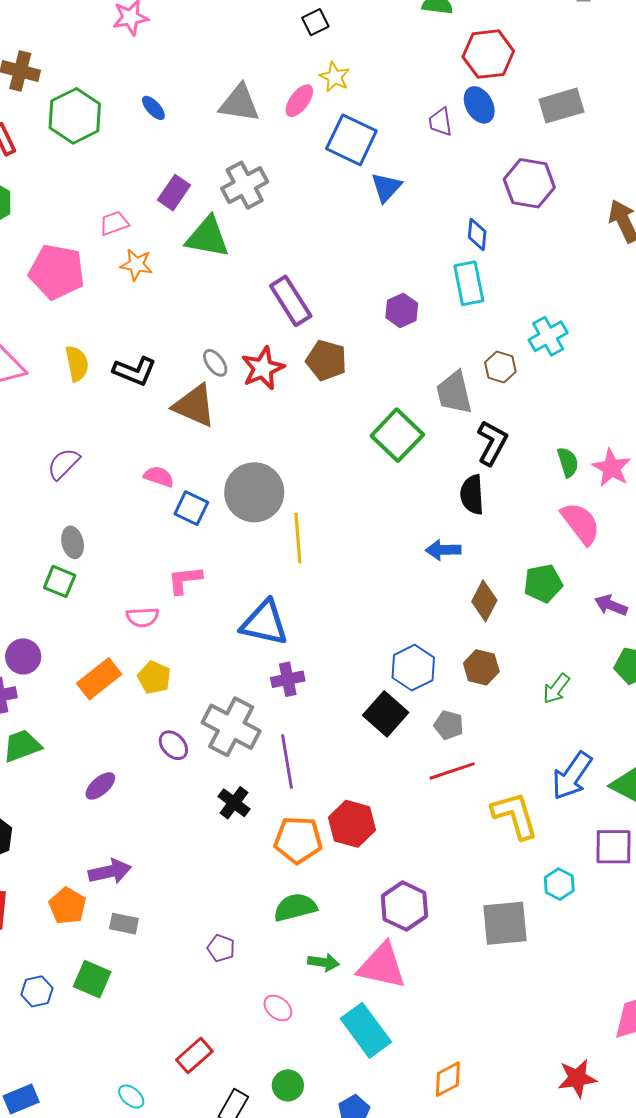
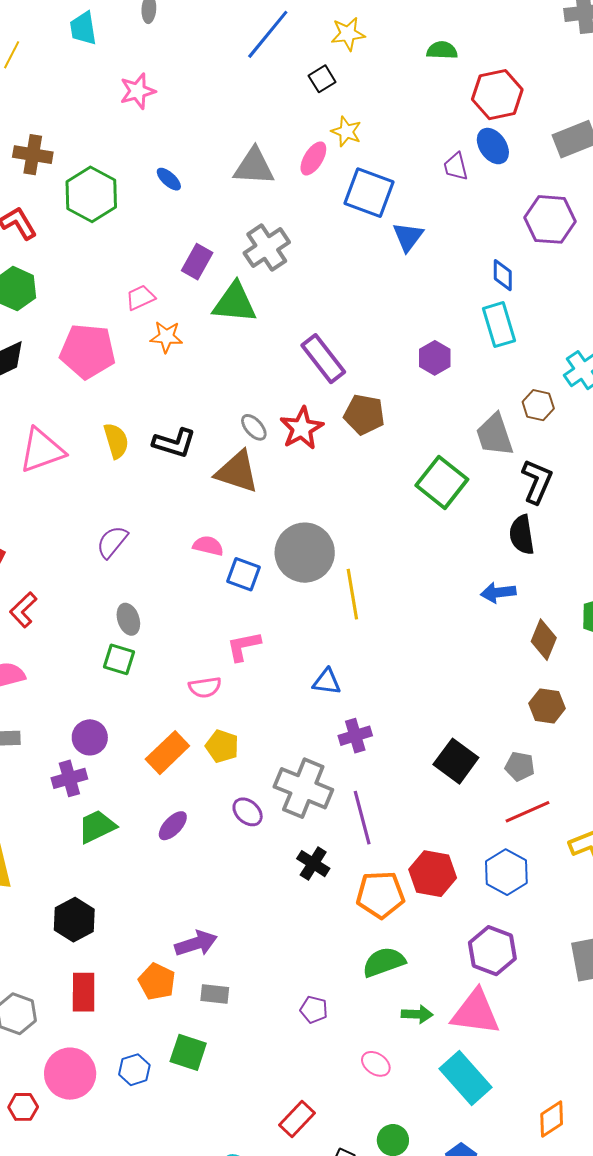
blue triangle: (264, 623) -> (327, 682), size x0.6
blue hexagon: (413, 668) -> (506, 872), moved
purple ellipse: (100, 786) -> (173, 826), moved

